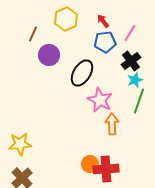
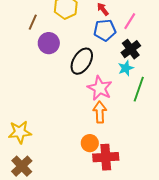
cyan star: (135, 80) -> (126, 68), moved
orange arrow: (112, 124) -> (100, 112), moved
orange circle: (90, 164) -> (90, 143), moved

